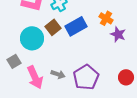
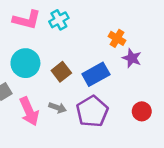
blue rectangle: (76, 26) -> (96, 74), moved
brown square: (53, 27) -> (61, 72), moved

